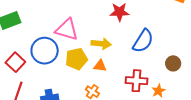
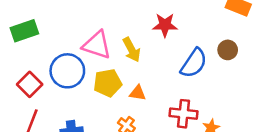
yellow arrow: (101, 44) -> (132, 50), moved, turned 54
brown circle: (173, 63) -> (228, 50), moved

